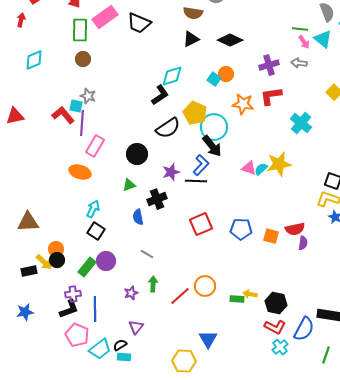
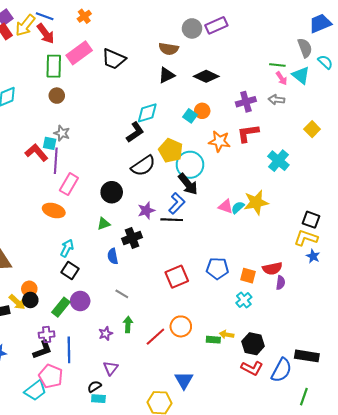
red square: (201, 224) -> (177, 277), moved
cyan cross: (280, 347) -> (244, 300), moved
cyan trapezoid: (100, 349) -> (35, 390), moved

